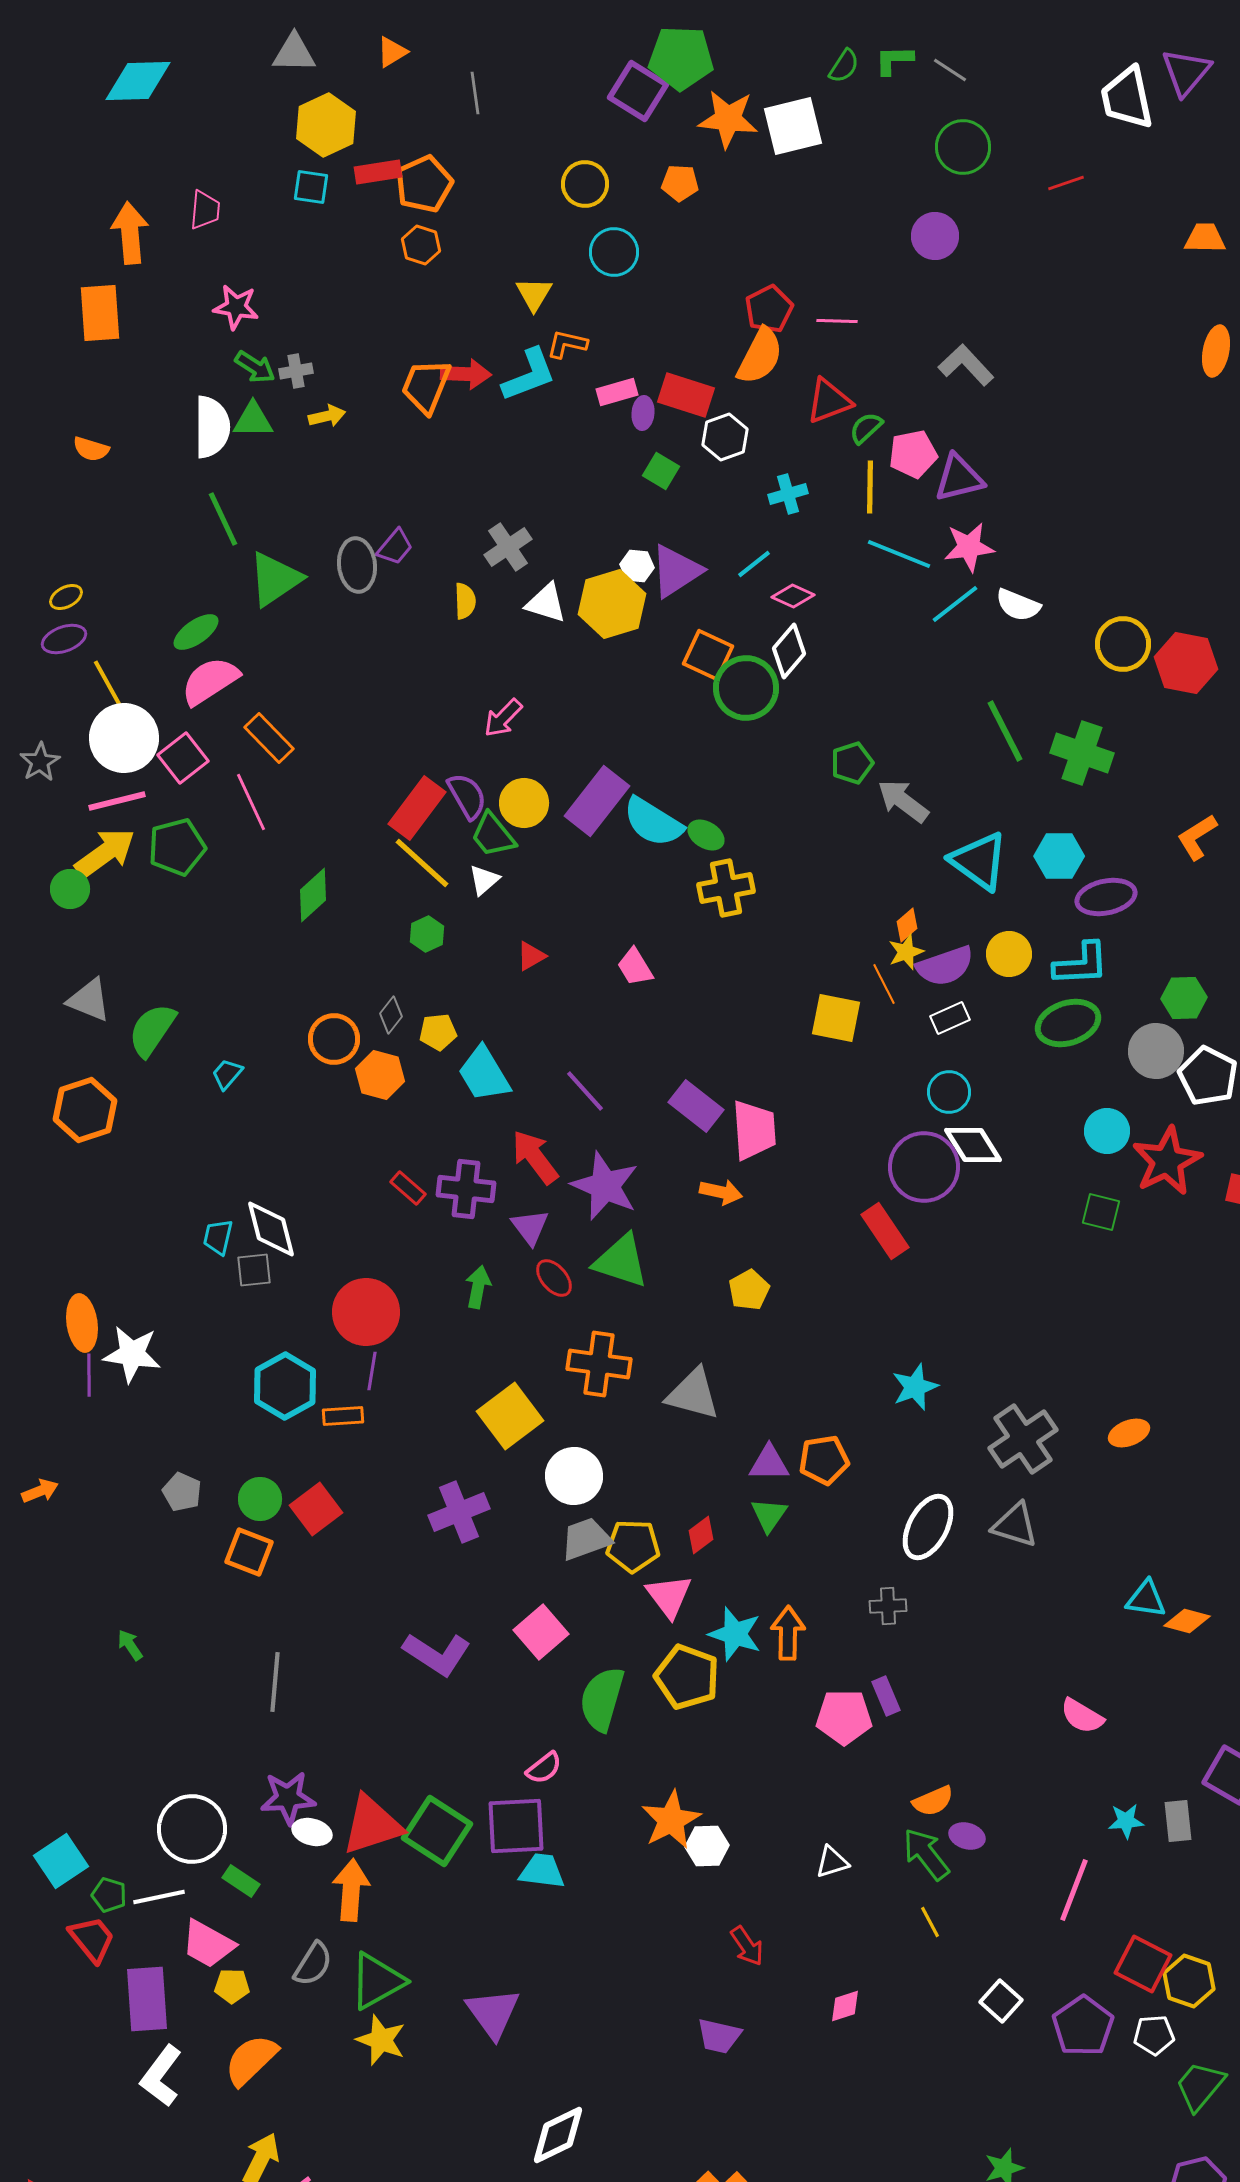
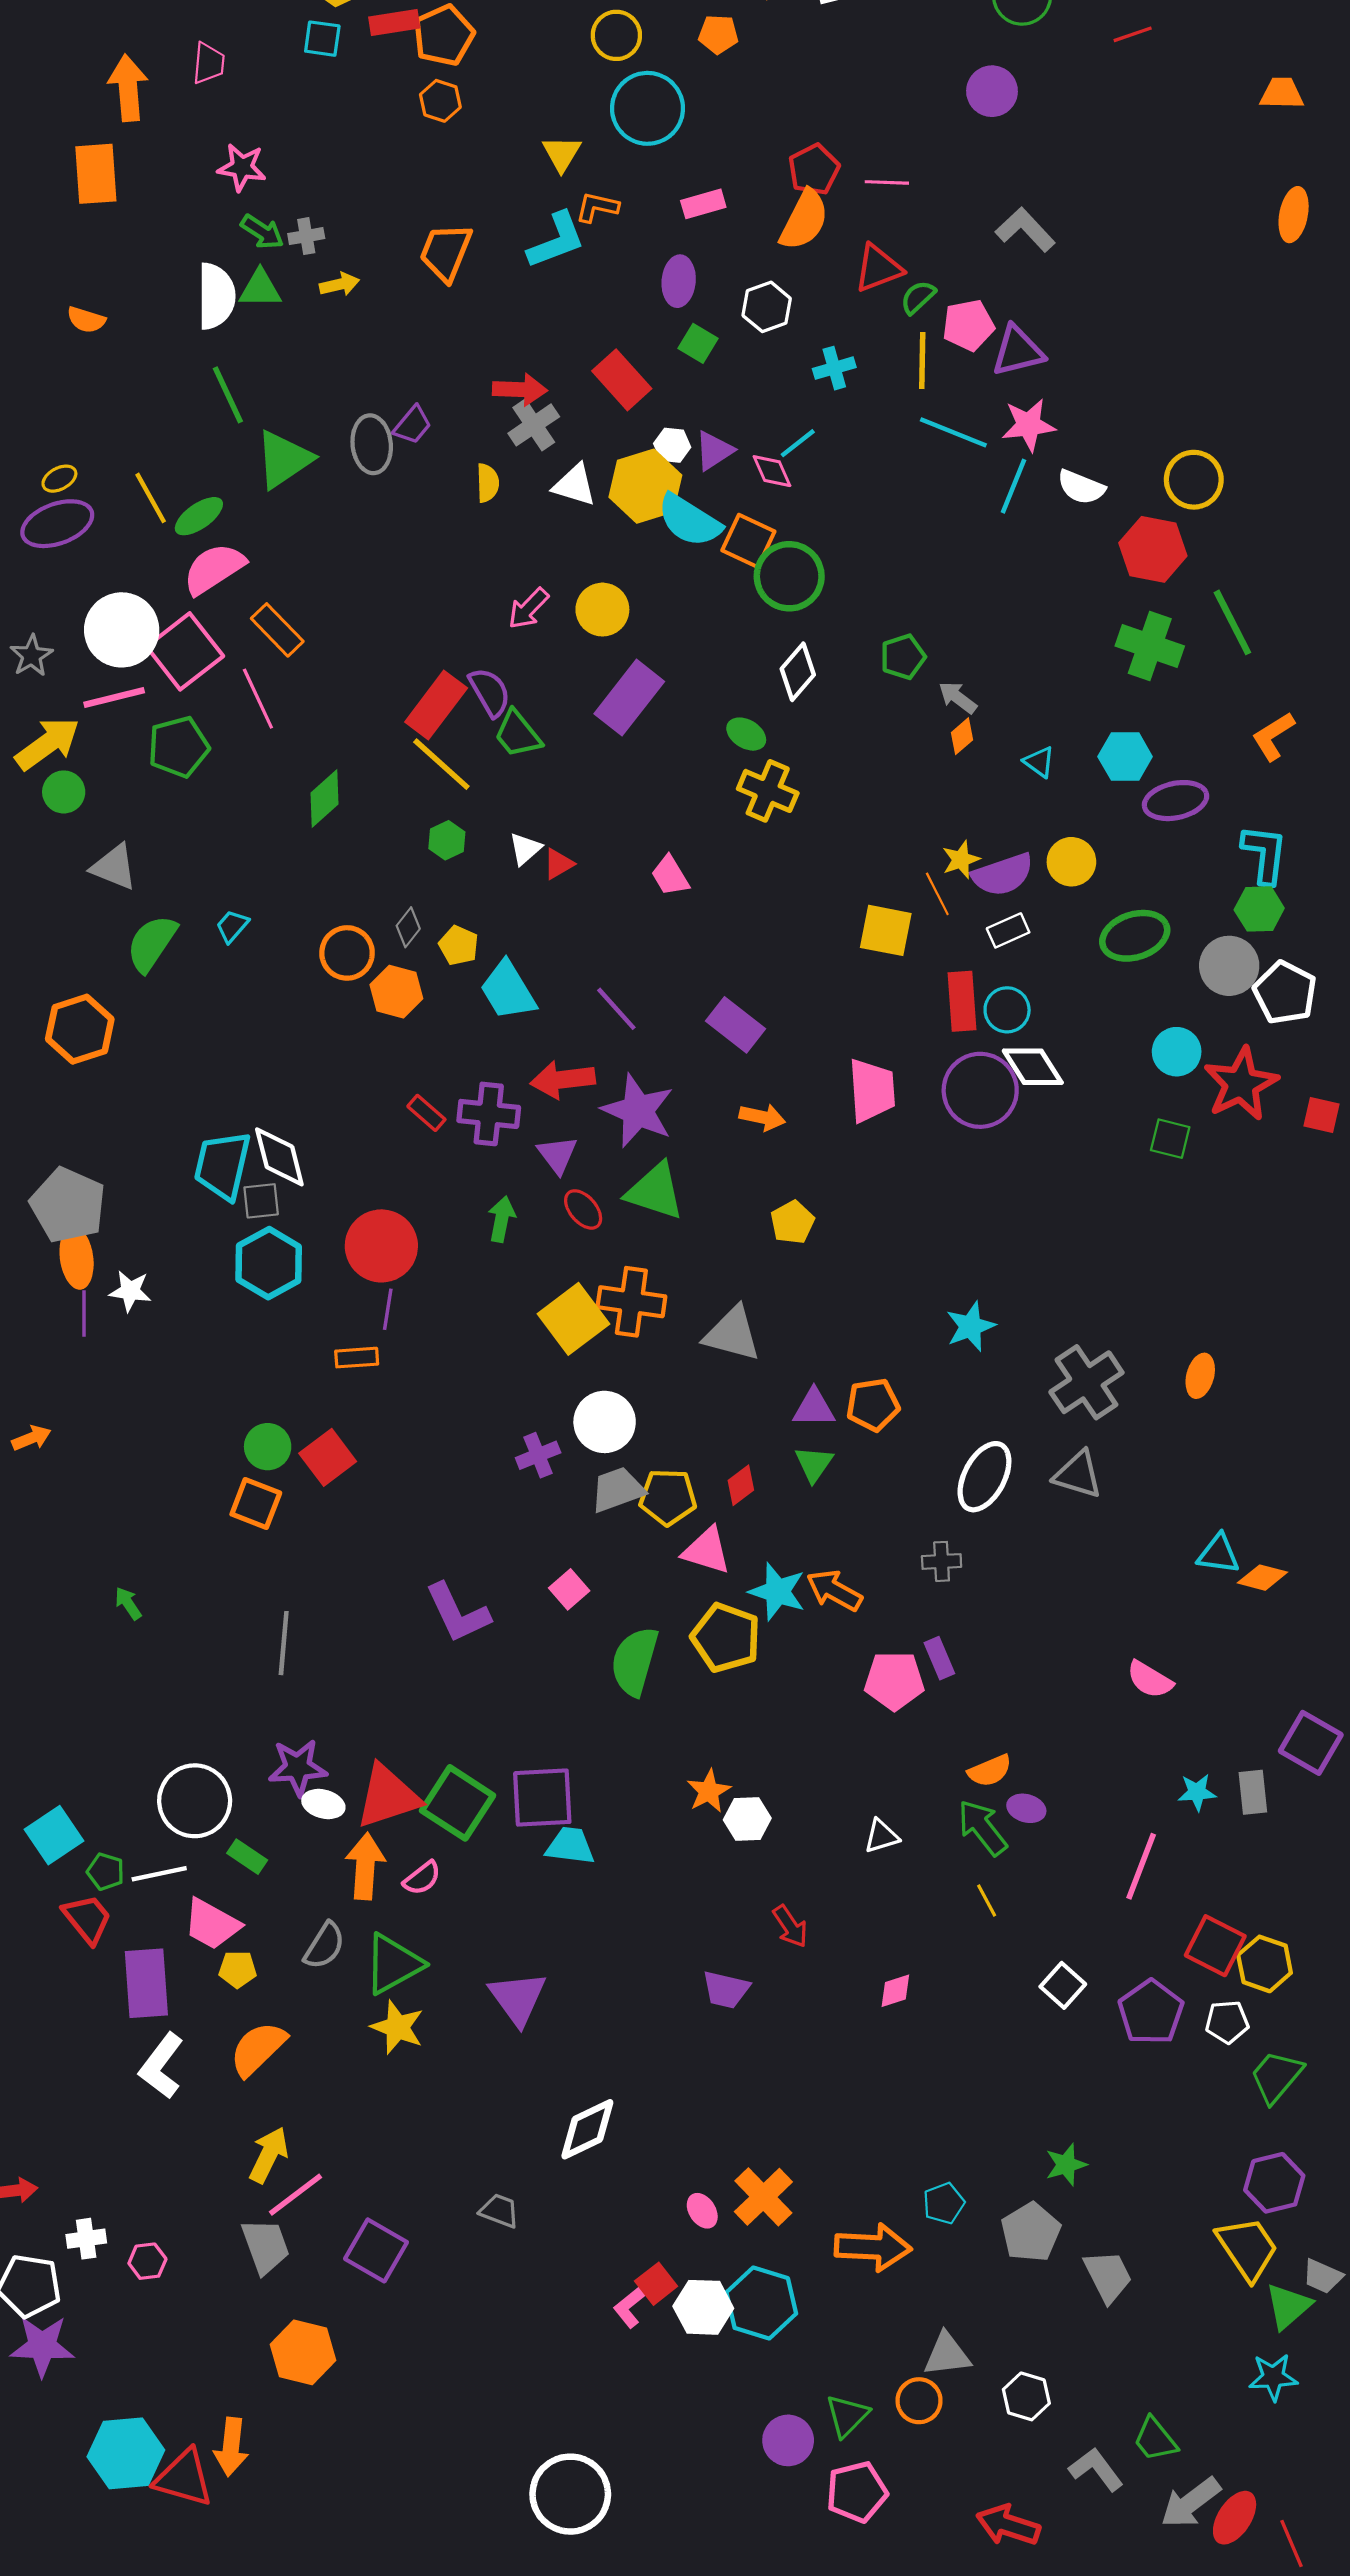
cyan circle: (614, 252) -> (648, 108), size x1.4
red arrow: (466, 374) -> (520, 390), moved
pink rectangle: (617, 392) -> (703, 204), moved
red rectangle: (686, 395) -> (622, 380), moved, turned 30
purple ellipse: (643, 413) -> (679, 281), size x1.4
purple triangle: (676, 571) -> (714, 451), size x0.7
pink diamond: (793, 596) -> (772, 471), moved, turned 42
cyan line: (955, 604) -> (1013, 486), turned -30
purple ellipse: (64, 639) -> (57, 524), size x1.5
yellow circle: (1123, 644) -> (1194, 480), moved
white diamond: (789, 651) -> (798, 672), moved
red hexagon: (1186, 663) -> (1153, 549), moved
yellow line: (108, 684) -> (151, 498), moved
green line: (1005, 731) -> (1232, 622), moved
pink square: (183, 758) -> (185, 651), size x1.4
gray arrow: (903, 801) -> (958, 698), size x0.7
yellow circle: (524, 803) -> (602, 610), moved
cyan semicircle: (653, 822) -> (689, 520), moved
yellow arrow: (105, 853) -> (48, 744), moved
cyan triangle: (979, 861) -> (1039, 762), size x0.5
white triangle: (484, 880) -> (525, 849), moved
yellow cross: (726, 888) -> (768, 791), turned 34
orange diamond: (907, 925) -> (962, 736), moved
cyan L-shape: (1081, 964) -> (1265, 854), moved, turned -80
gray triangle: (89, 1000) -> (114, 867), moved
yellow pentagon: (438, 1032) -> (459, 945), turned 30
cyan trapezoid: (227, 1074) -> (232, 926), moved
pink trapezoid: (754, 1130) -> (872, 1090), moved
red arrow: (535, 1157) -> (563, 1080), turned -60
red rectangle: (885, 1231) -> (962, 1001), moved, turned 30
cyan trapezoid: (218, 1237) -> (223, 1165), size x1.8
white star: (132, 1354) -> (130, 1291), size x0.7
cyan hexagon: (285, 1386) -> (269, 1263), moved
yellow square: (510, 1416) -> (573, 1319), moved
orange ellipse: (1129, 1433) -> (1200, 1376), turned -54
gray pentagon: (182, 1492) -> (68, 1205), moved, size x1.8
purple cross: (459, 1512) -> (538, 1455), moved, size x0.7
pink triangle: (669, 1596) -> (707, 1551), turned -36
pink square: (541, 1632) -> (569, 1589), size x0.7
orange arrow: (788, 1633) -> (834, 1590), turned -62
purple L-shape: (437, 1654) -> (458, 1613), turned 32
pink semicircle: (544, 1768) -> (422, 1878), moved
orange star: (671, 1820) -> (709, 1791), size x0.7
purple trapezoid: (719, 2036) -> (726, 1990), moved

